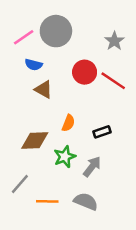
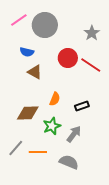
pink line: (24, 37) -> (19, 20), moved
orange line: (47, 201) -> (38, 152), moved

